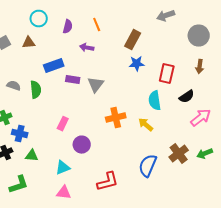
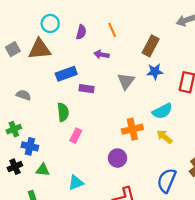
brown triangle: (29, 43) -> (40, 49), size x1.6
gray triangle: (96, 85) -> (126, 81), moved
green semicircle: (36, 90) -> (63, 112), moved
cyan semicircle: (155, 101) -> (162, 111), moved, turned -108
purple circle: (82, 145) -> (117, 158), moved

